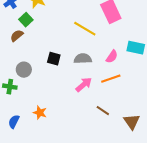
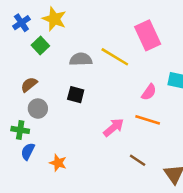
brown semicircle: (17, 36) -> (29, 85), moved
gray semicircle: (83, 59) -> (81, 59), moved
orange line: (111, 79) -> (148, 120), turned 36
blue semicircle: (14, 122) -> (28, 151), moved

